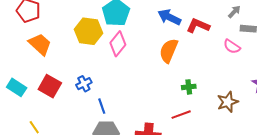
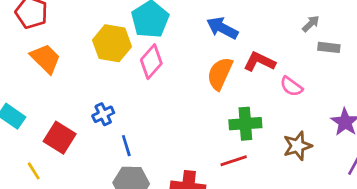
red L-shape: (198, 26) -> (259, 62), moved
pink semicircle: (232, 47) -> (291, 86), moved
red square: (50, 86) -> (60, 138), moved
green cross: (189, 87) -> (245, 124), size x1.6

